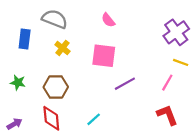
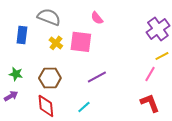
pink square: (104, 56) -> (81, 42), moved
yellow line: (181, 62) -> (162, 56), turned -48
purple line: (125, 84) -> (97, 77), moved
purple arrow: (14, 124) -> (11, 96), moved

